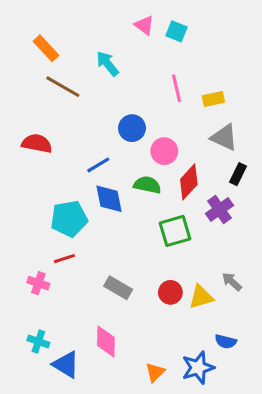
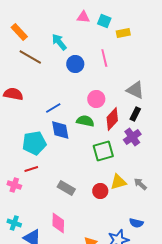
pink triangle: (144, 25) -> (83, 17), turned -32
yellow rectangle: (213, 99) -> (123, 33), moved
blue circle: (132, 128) -> (75, 64), moved
black rectangle: (238, 174) -> (135, 114), moved
yellow triangle: (201, 297) -> (118, 182), moved

